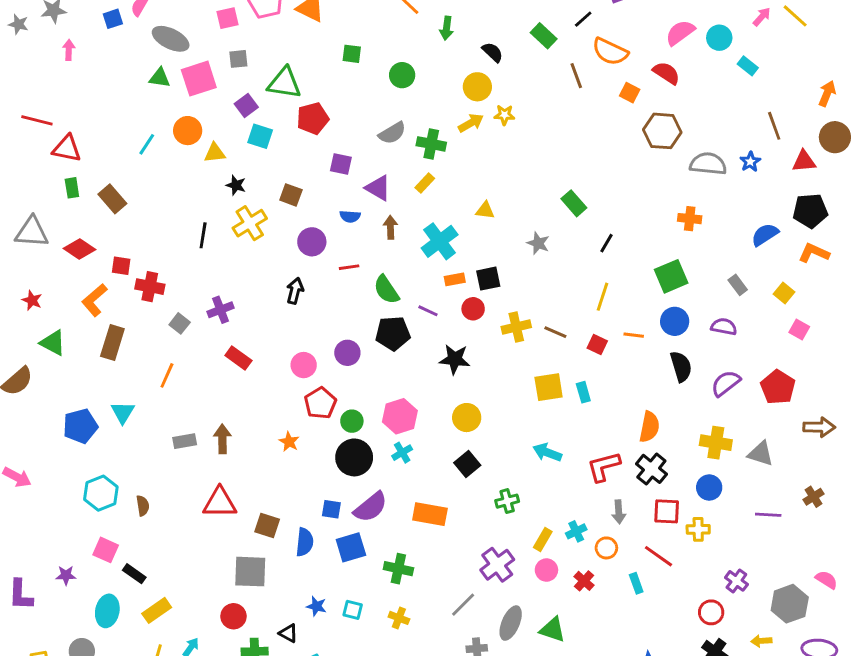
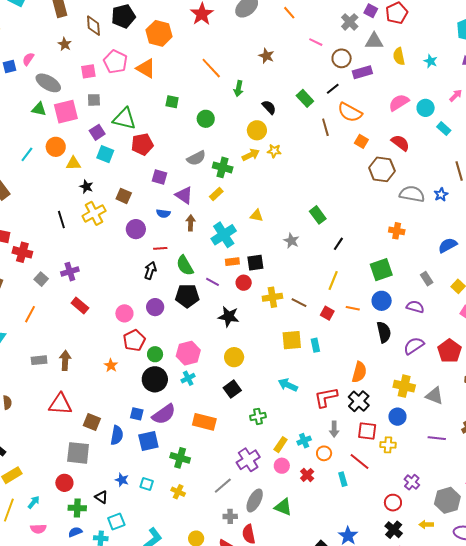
red semicircle: (666, 73) -> (400, 143), moved
black line: (203, 235) -> (61, 220), turned -30
black arrow: (295, 291) -> (150, 271), moved

